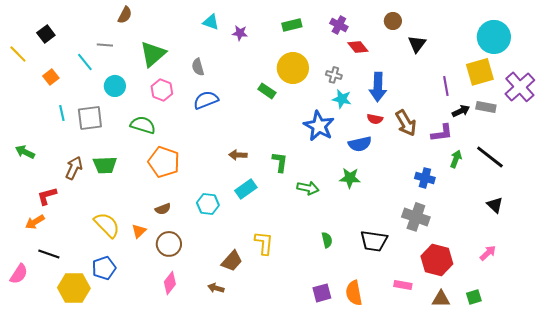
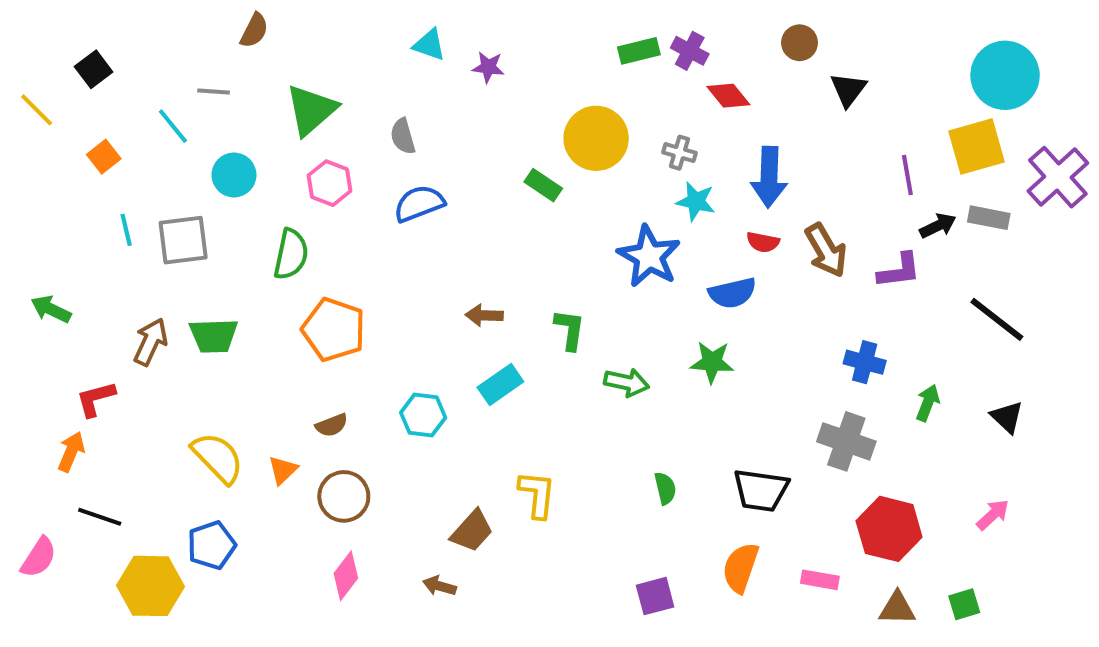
green rectangle: (292, 25) -> (639, 51), moved
green semicircle: (143, 125) -> (291, 254), turned 85
green arrow: (456, 159) -> (928, 403), moved
orange arrow: (35, 222) -> (71, 452), turned 144
orange semicircle: (354, 293) -> (741, 568), moved, turned 30

